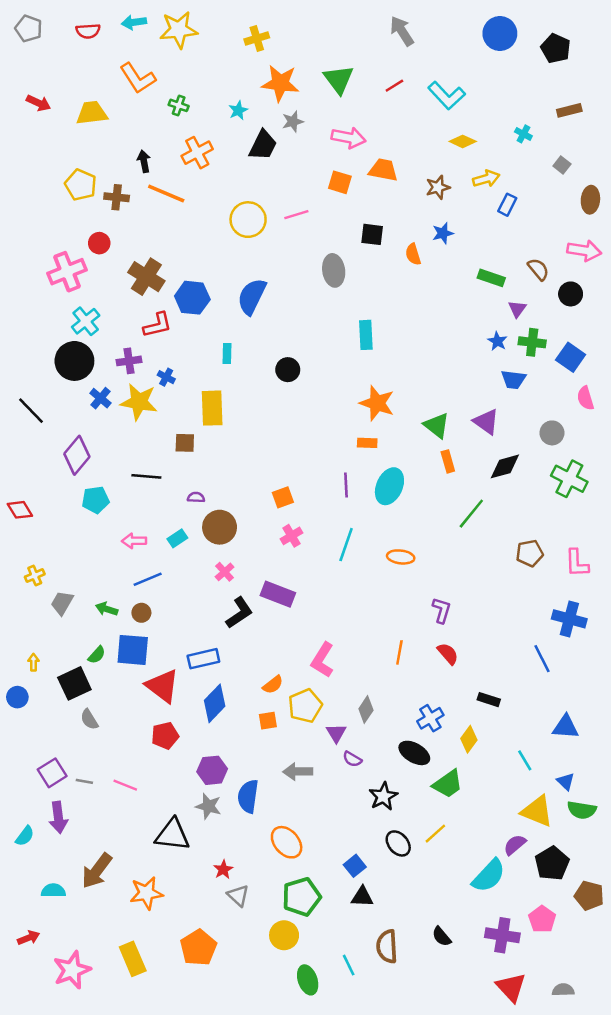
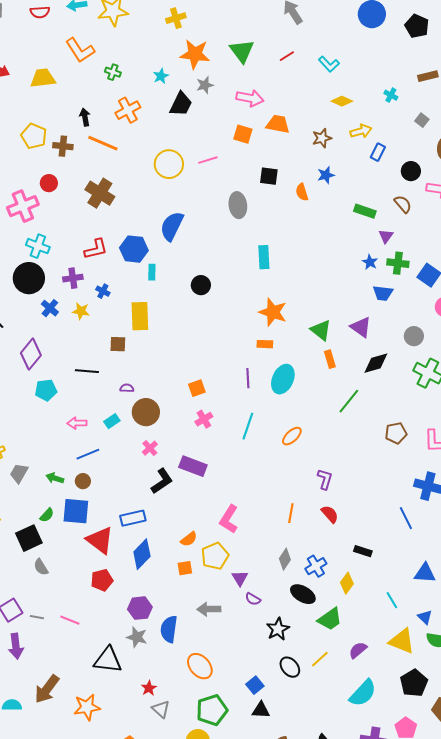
cyan L-shape: (447, 96) -> (329, 64), size x0.7
brown cross: (146, 277) -> (100, 193), moved
black circle: (571, 294) -> (411, 171), moved
blue hexagon: (192, 298) -> (134, 249), moved
cyan cross: (86, 321) -> (38, 246), turned -30
yellow star: (139, 402) -> (81, 311), size x0.6
orange ellipse: (401, 557) -> (292, 436), turned -50
gray diamond: (366, 710) -> (285, 559), moved
purple semicircle: (515, 845) -> (358, 650), moved

